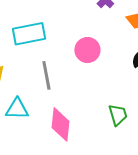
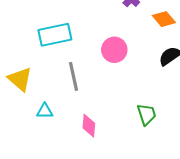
cyan triangle: (17, 109) -> (45, 111), size x0.7
pink diamond: (60, 124) -> (89, 126), size x0.7

